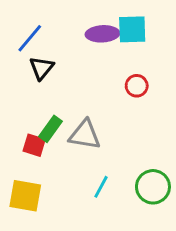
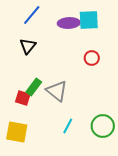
blue line: (30, 38) -> (32, 15), moved
gray triangle: (85, 135) -> (57, 91), turned 30

